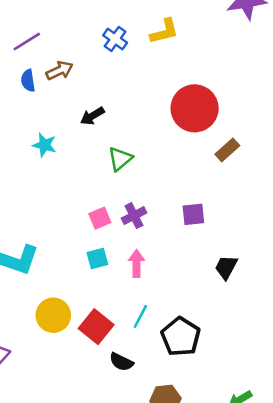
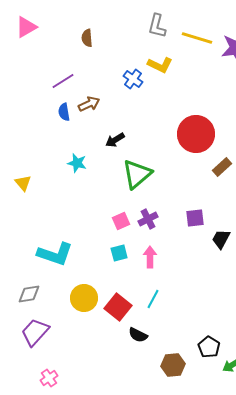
yellow L-shape: (164, 31) -> (160, 65), moved, turned 40
green triangle: (120, 159) -> (137, 174), size x1.5
black trapezoid: (226, 267) -> (221, 239), moved
black pentagon: (181, 337) -> (209, 347), moved, size x0.7

